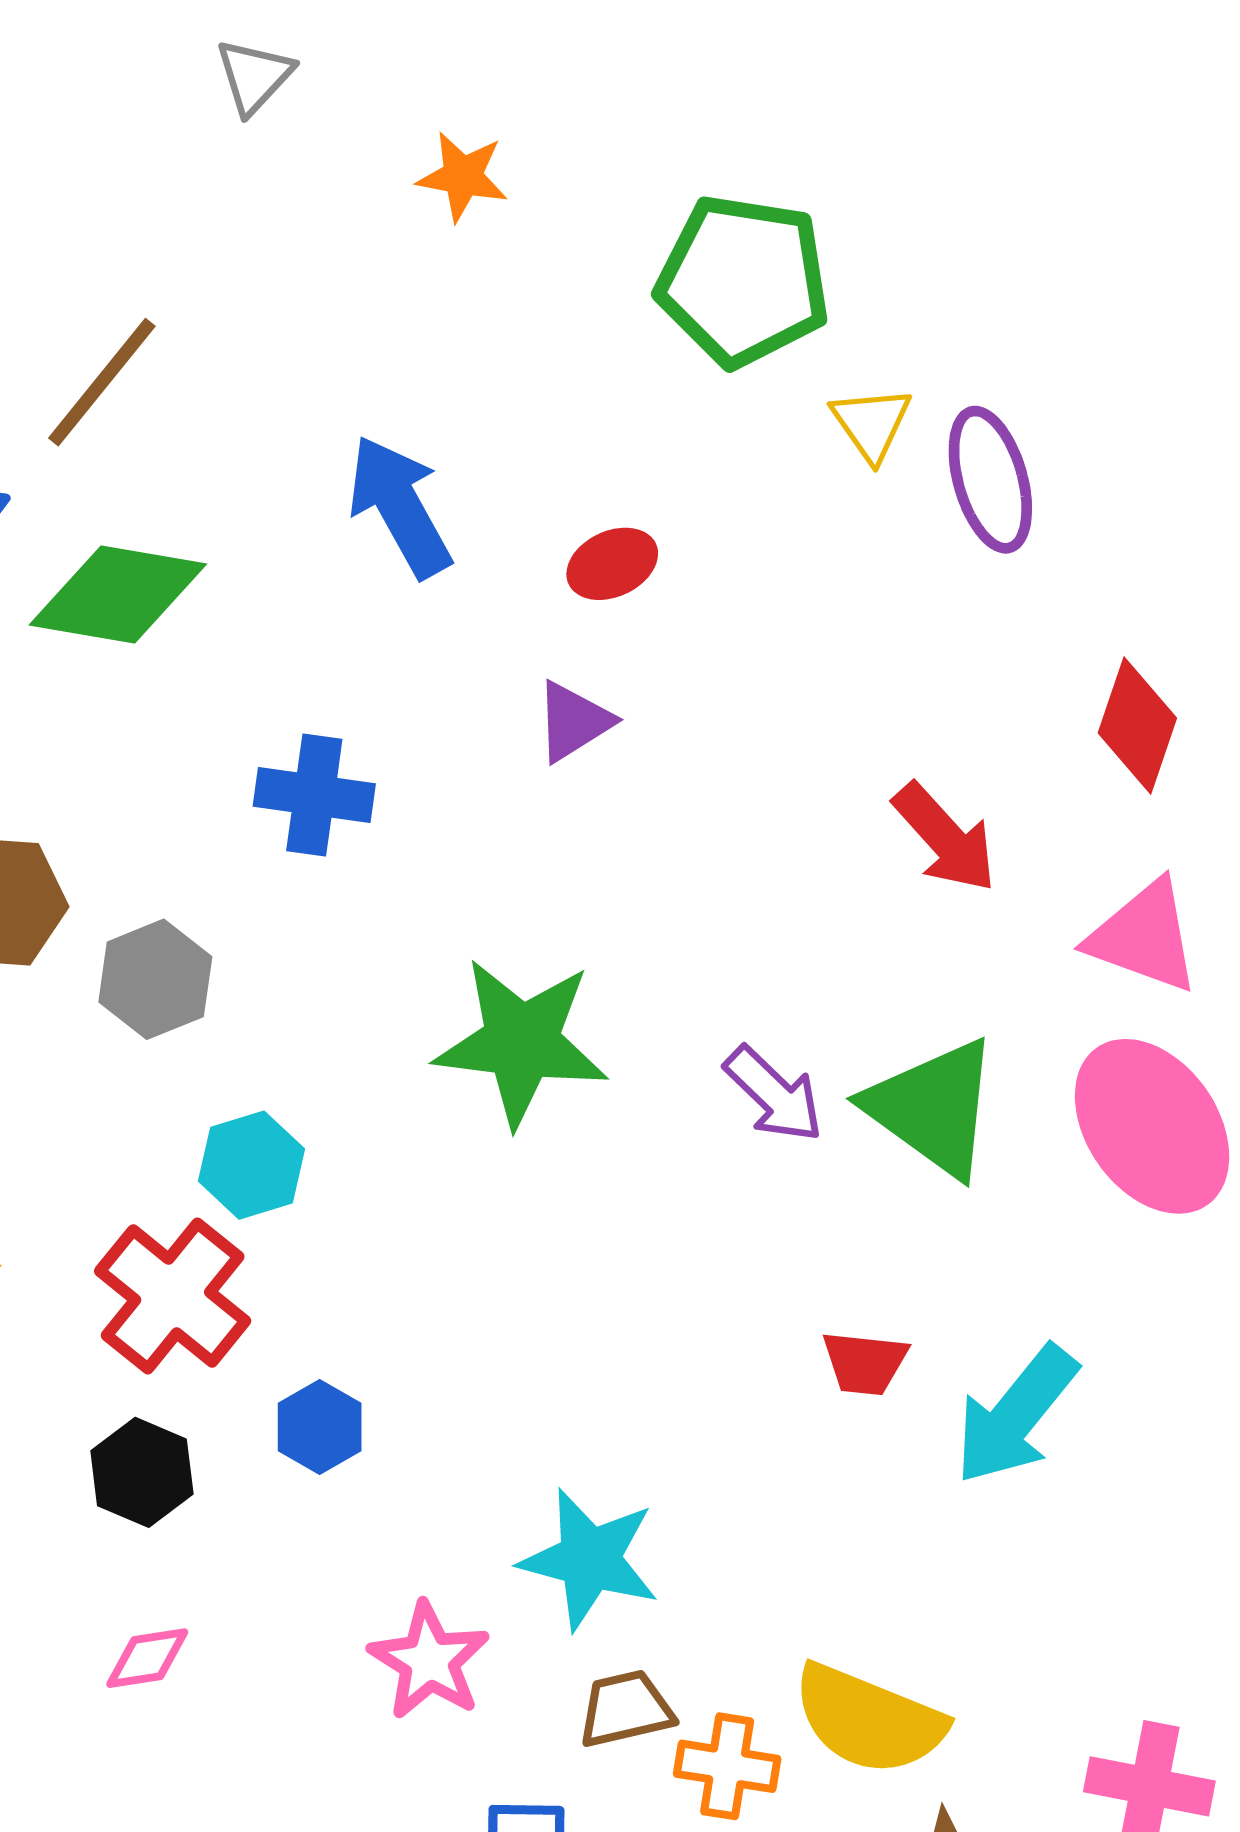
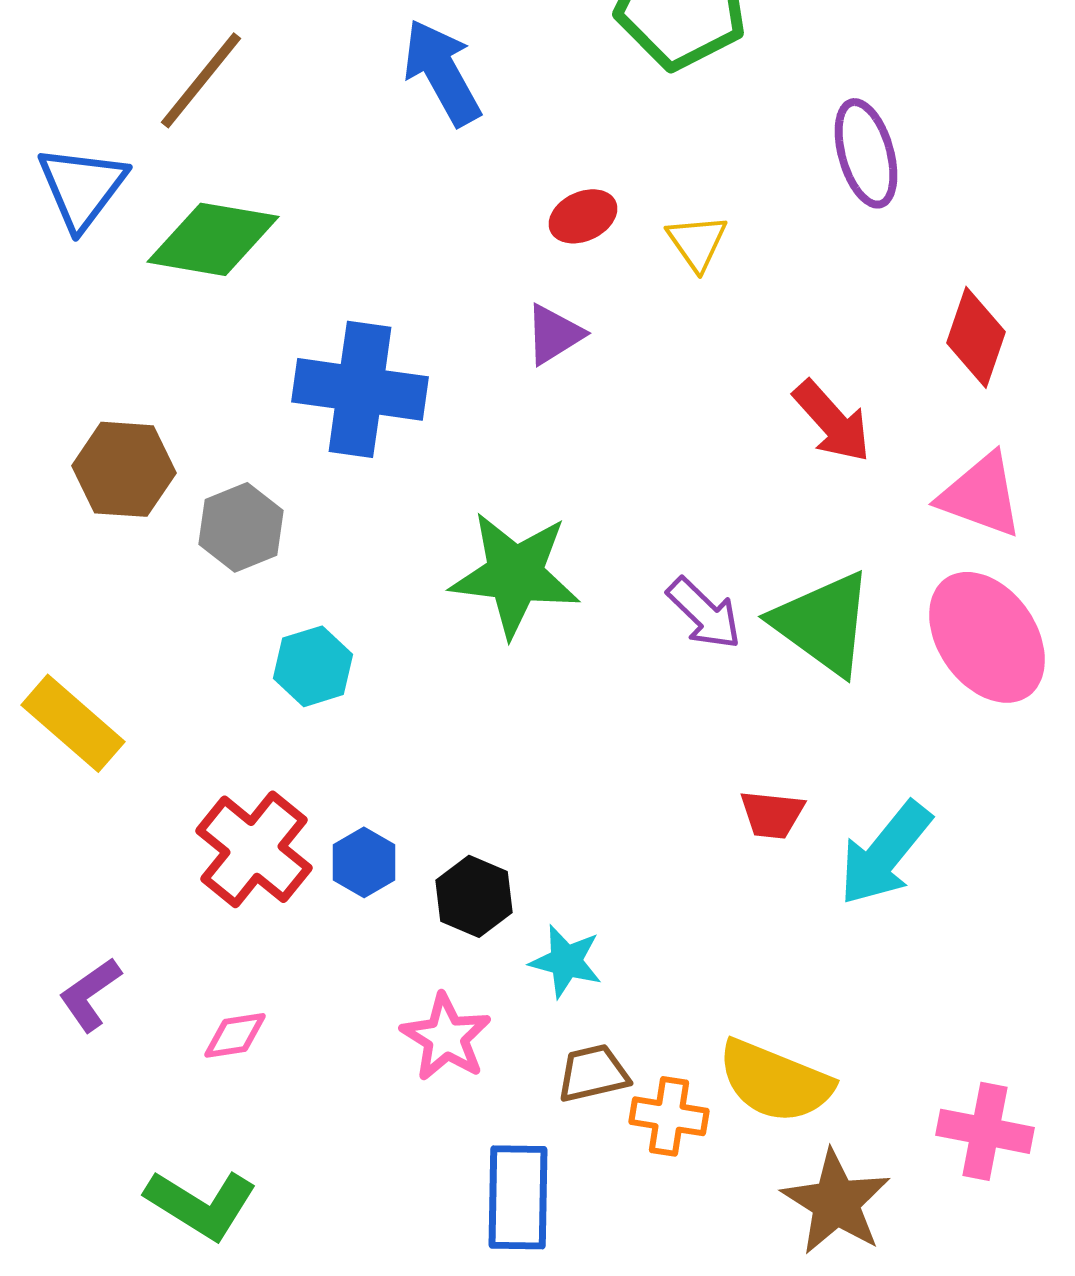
yellow triangle: (871, 424) -> (697, 242), moved
blue arrow: (400, 506) -> (442, 72), moved
blue cross: (314, 795) -> (360, 389), size x1.5
red cross: (173, 1296) -> (254, 849), moved
black hexagon: (142, 1472) -> (474, 896), moved
cyan star: (590, 1559) -> (566, 961), size x0.7

